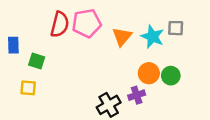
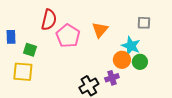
pink pentagon: (87, 23) -> (68, 36), moved, turned -30
cyan star: (152, 37) -> (131, 46), moved
yellow square: (28, 88) -> (23, 72), size x1.5

